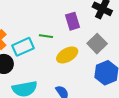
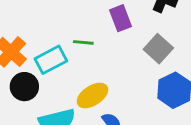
yellow ellipse: (67, 55) -> (92, 95), moved

